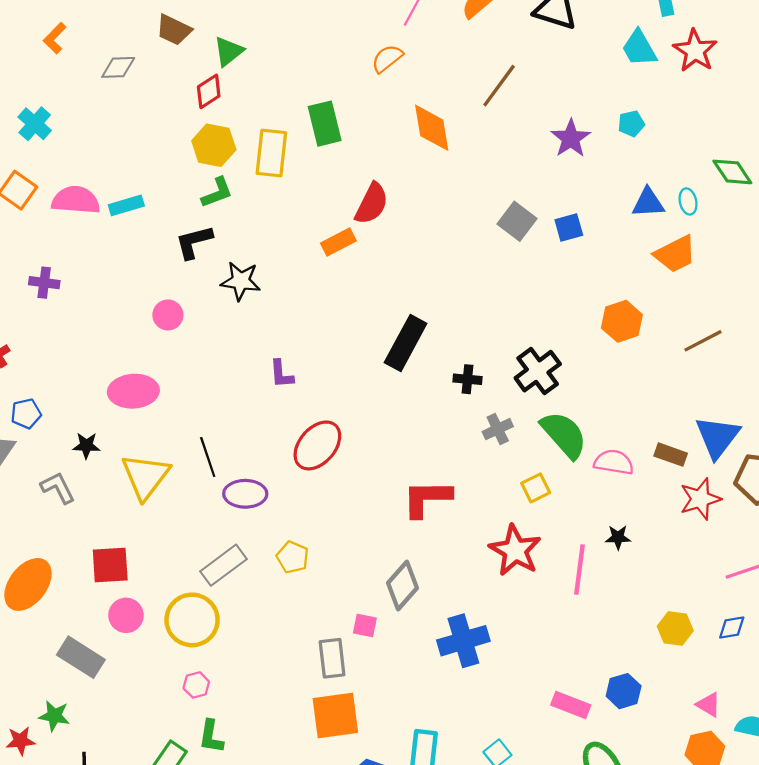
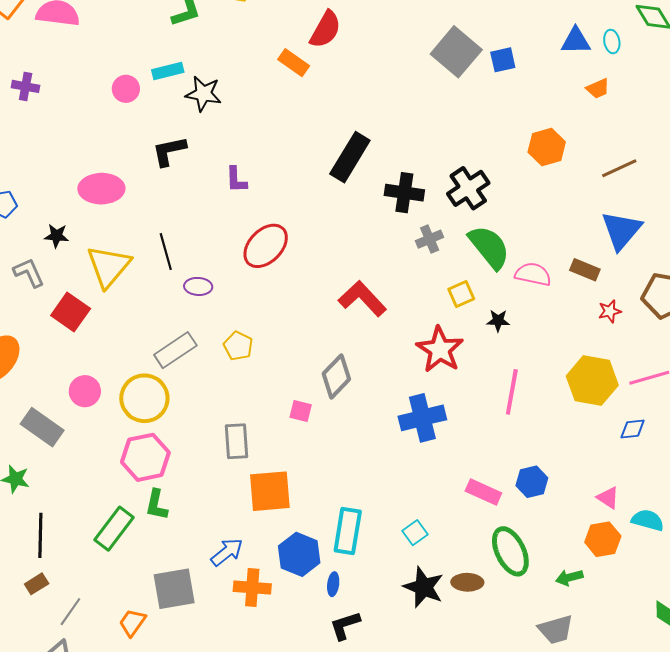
cyan rectangle: (126, 205) -> (168, 71), moved
gray square: (517, 221) -> (456, 52), size x1.4
black L-shape: (194, 242) -> (169, 151), moved
orange rectangle: (338, 242) -> (294, 63), turned 60
orange trapezoid: (675, 254) -> (598, 89), size x0.6
pink circle: (168, 315) -> (126, 89), moved
black cross: (468, 379) -> (404, 193), size x1.5
blue triangle: (717, 437) -> (621, 230), moved
purple ellipse: (245, 494) -> (198, 286), size x0.7
red L-shape: (427, 498) -> (362, 299), turned 45
red star: (700, 499) -> (610, 311), size x0.6
black star: (618, 537) -> (498, 321), moved
red square: (110, 565) -> (71, 312), moved, turned 36
pink line: (580, 570) -> (512, 392), moved
yellow hexagon: (675, 628) -> (592, 381), moved, size x1.6
blue cross: (463, 641) -> (422, 418), moved
gray rectangle: (332, 658) -> (237, 441), moved
pink hexagon: (196, 685) -> (145, 457), size x2.0

